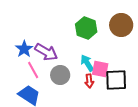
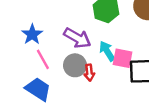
purple arrow: (46, 52) -> (77, 38), moved
red arrow: (89, 81) -> (89, 72), moved

